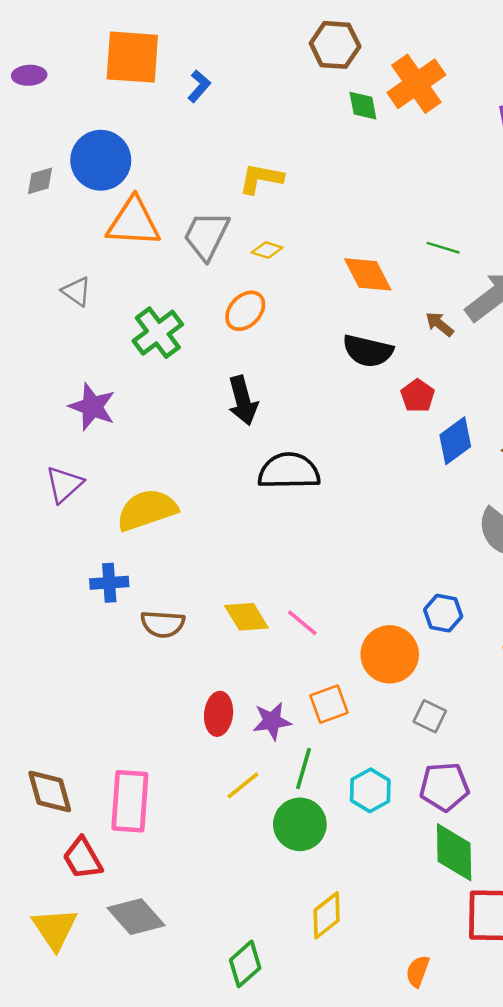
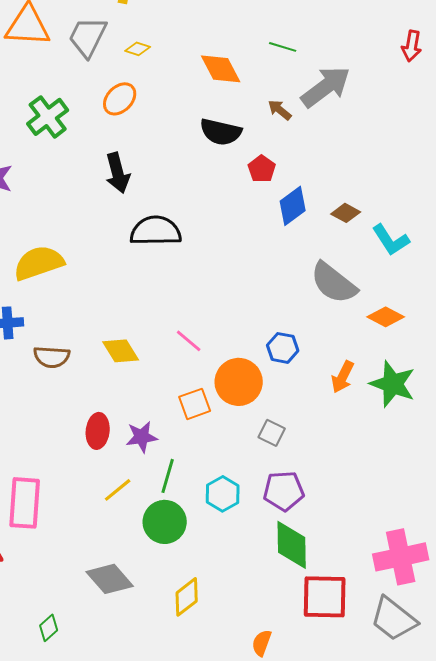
pink line: (302, 623) -> (189, 341), moved
orange square: (329, 704) -> (195, 404), moved
gray diamond: (136, 917) -> (110, 579), moved
green diamond: (245, 964) -> (49, 628), moved, size x0.7

